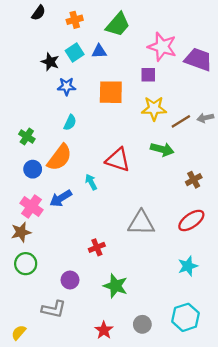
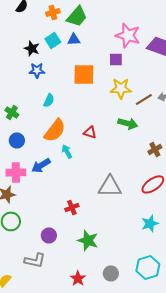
green trapezoid: (118, 25) -> (77, 16), moved
blue star: (67, 86) -> (37, 70), moved
orange semicircle: (60, 157) -> (55, 130), moved
red triangle: (118, 160) -> (90, 132), size x0.6
pink cross: (32, 206) -> (16, 172), turned -36

